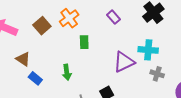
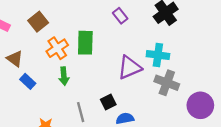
orange cross: (69, 18) -> (57, 48), moved
green rectangle: (84, 42) -> (85, 43), size x1.5
gray cross: (157, 74) -> (167, 83), size x1.5

